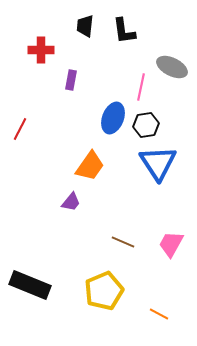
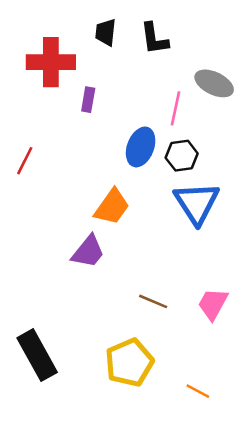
red cross: (41, 50) -> (51, 62), size x1.5
purple trapezoid: (71, 202) -> (88, 252), size x1.4
black rectangle: (30, 285) -> (37, 355), turned 39

